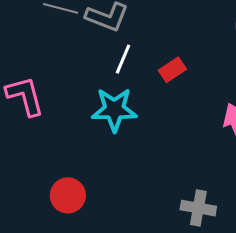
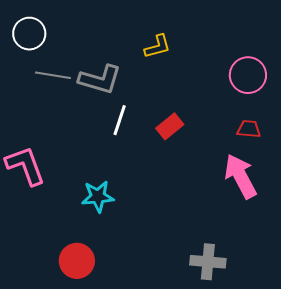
cyan star: (114, 110) -> (98, 196), moved, size x0.7

